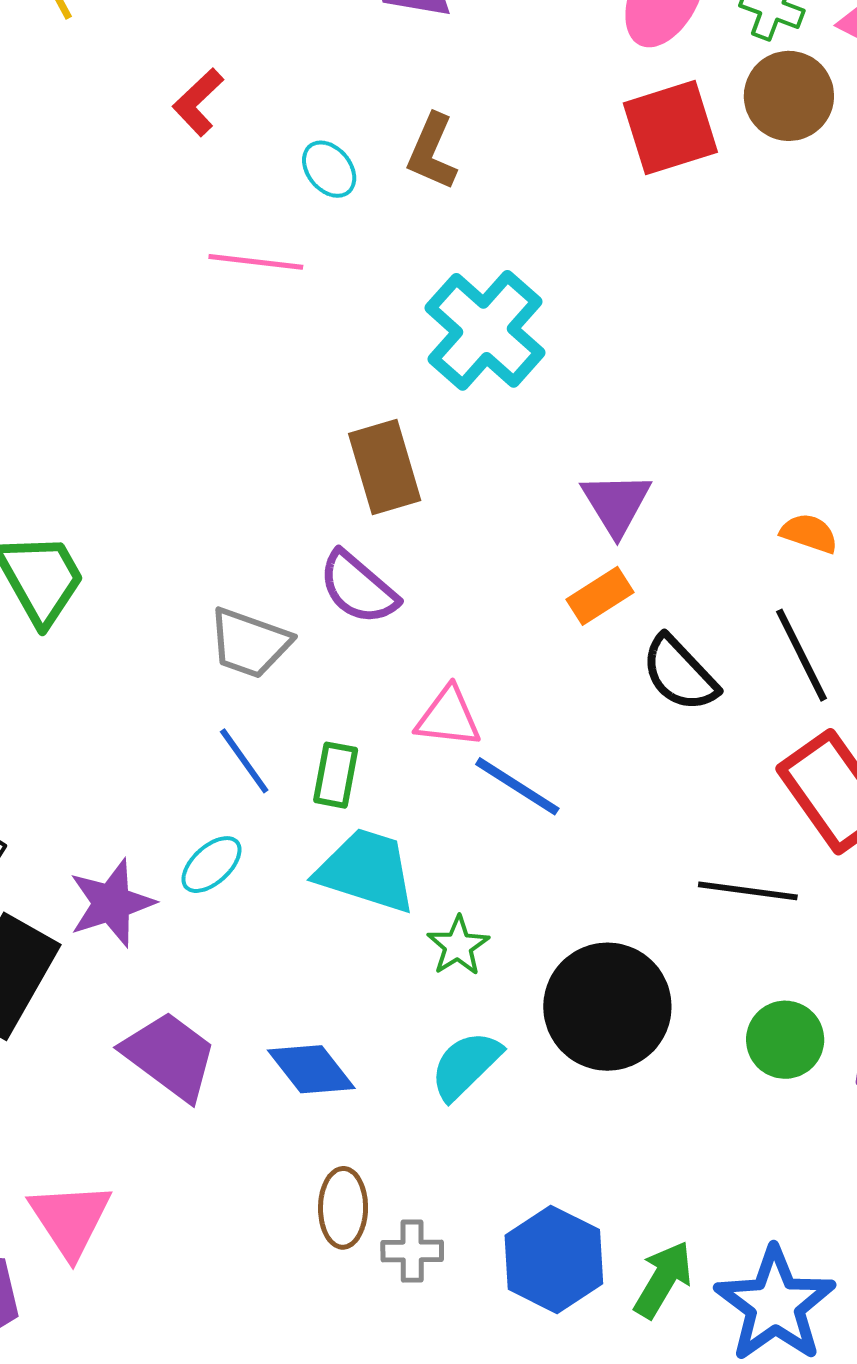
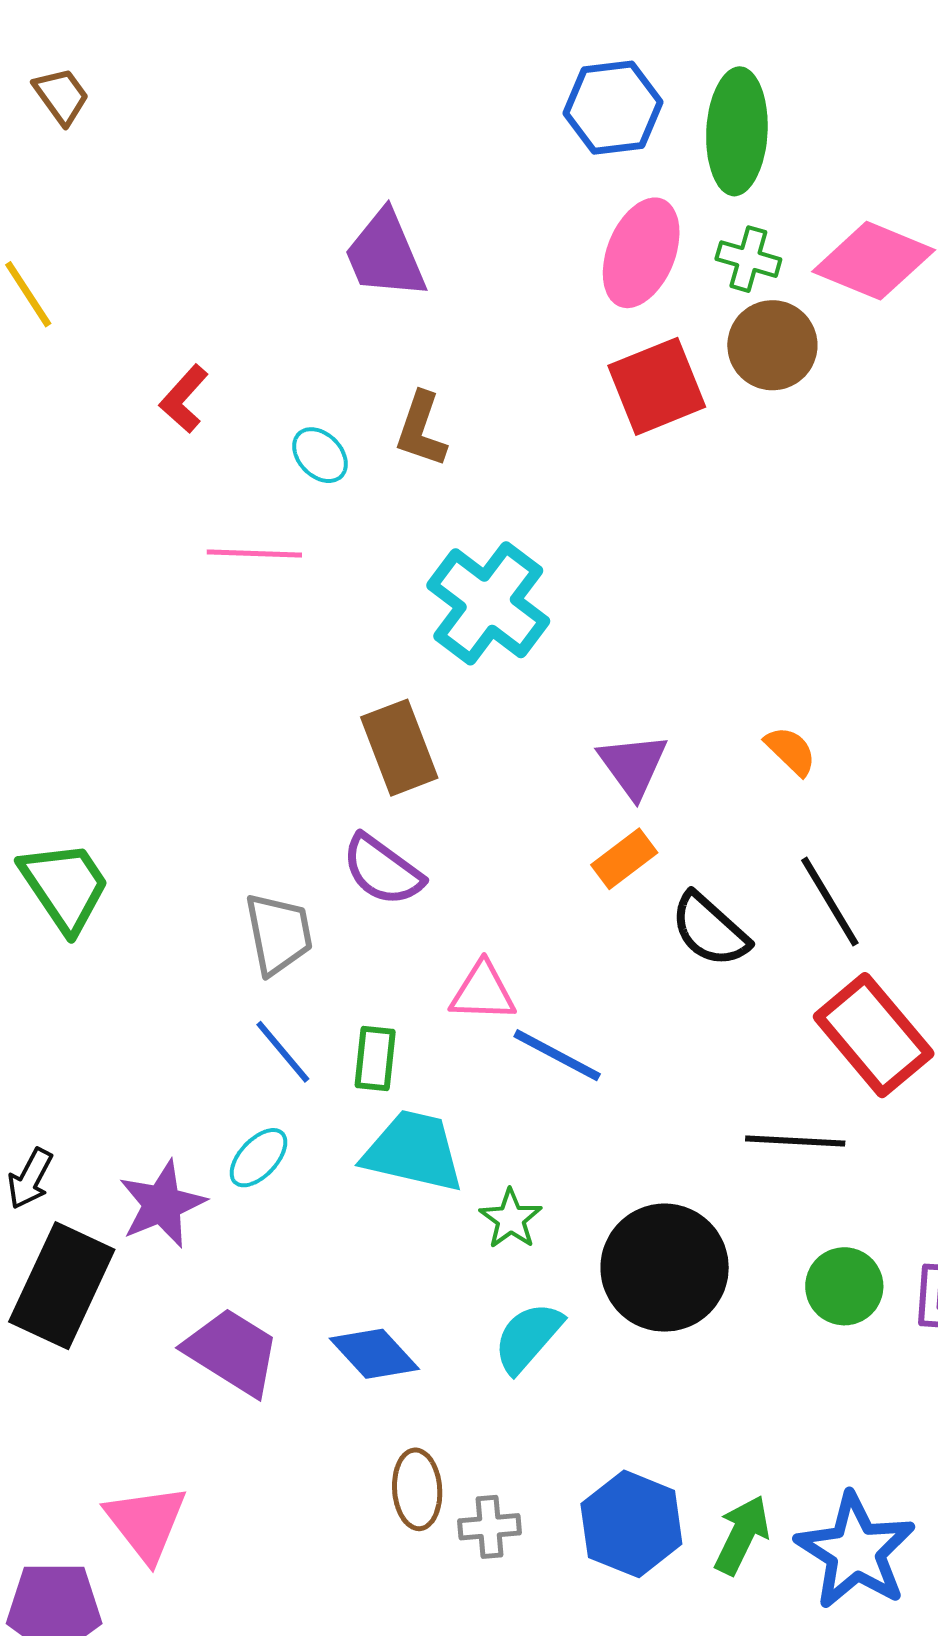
orange semicircle: (809, 533) -> (791, 751), moved, turned 30
gray trapezoid: (250, 643) -> (279, 934), turned -116

